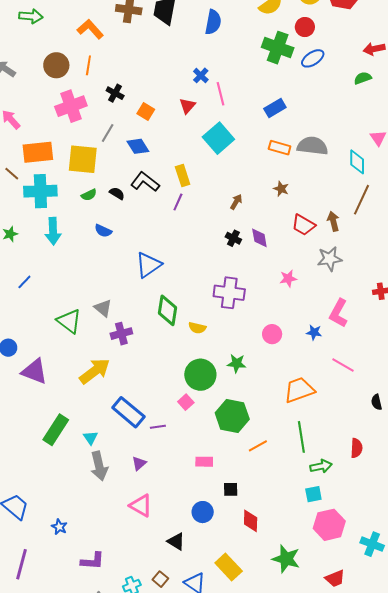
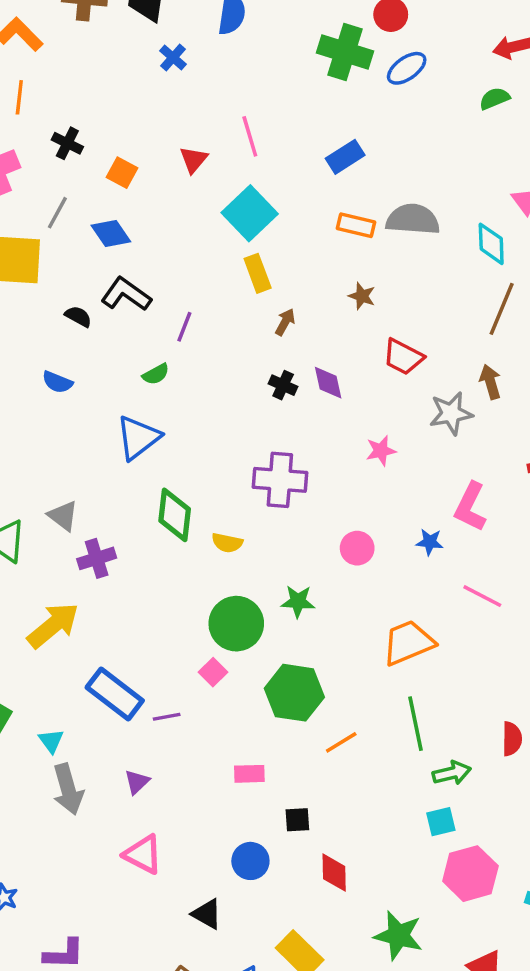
blue cross: (201, 75) -> (173, 58), moved
yellow rectangle: (183, 175) -> (258, 273), moved
green semicircle: (89, 195) -> (156, 374), moved
brown arrow: (333, 221) -> (490, 382), moved

